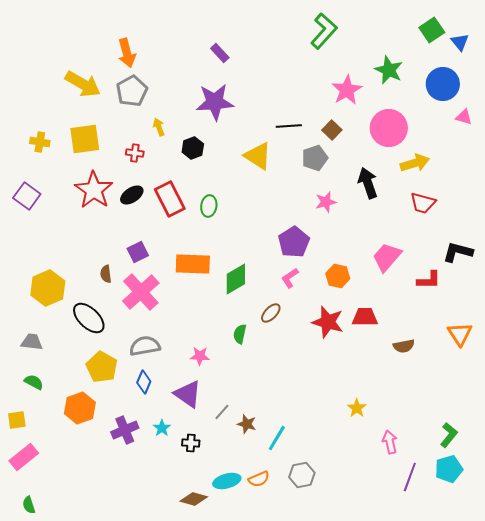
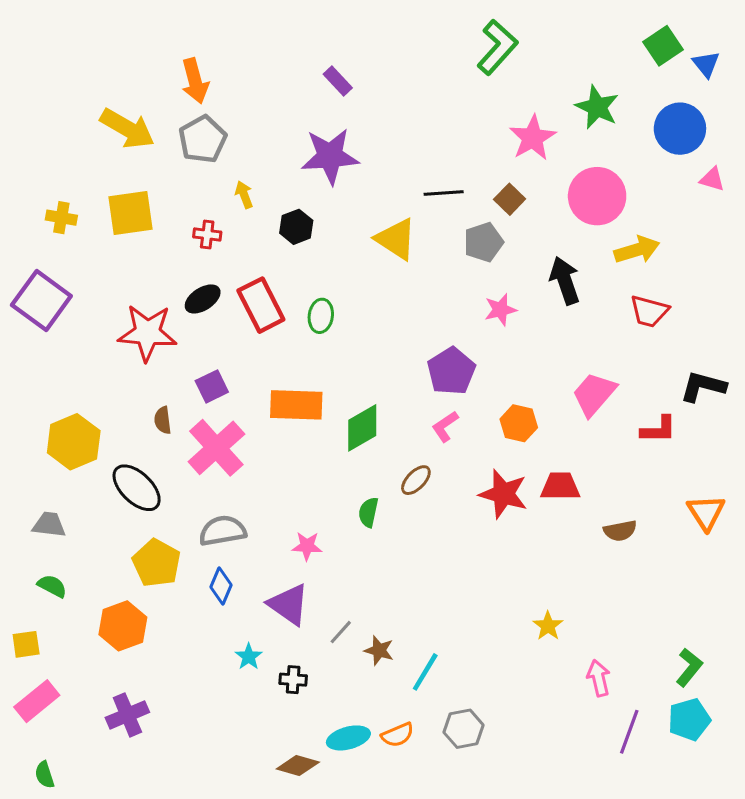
red star: (94, 190) -> (147, 333), moved, turned -30
purple square: (27, 196) -> (41, 300), size x1.4
purple cross: (125, 430) -> (127, 715), moved

